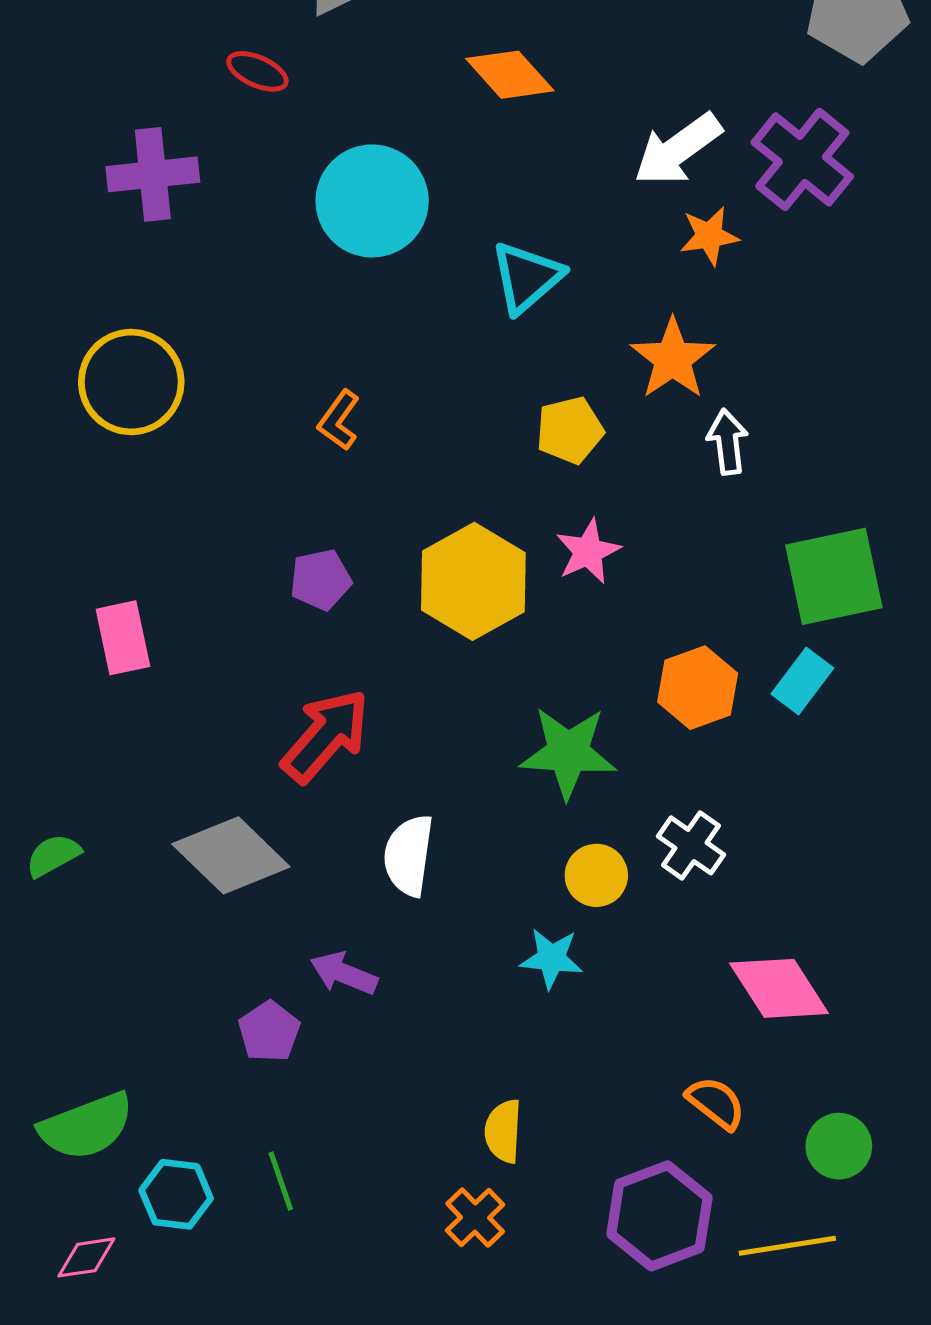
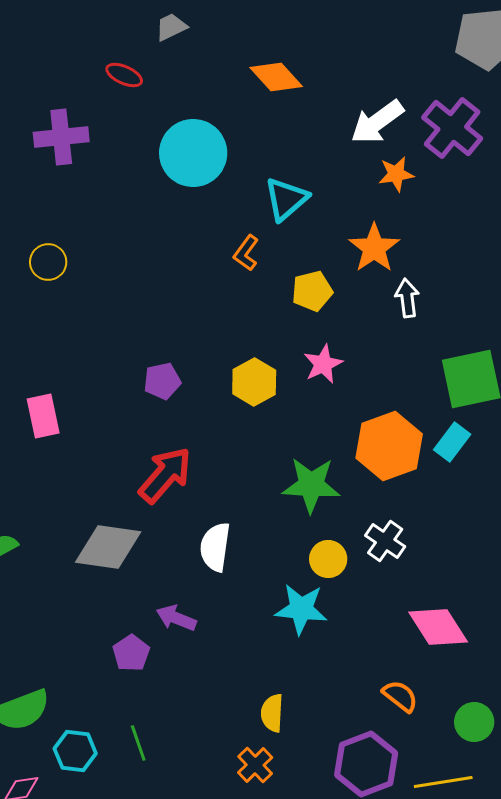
yellow circle: (131, 382) -> (48, 262), size x0.6
orange L-shape: (339, 420) -> (246, 253), moved
yellow hexagon: (473, 581) -> (254, 382), size x0.7
orange hexagon: (698, 688) -> (389, 446), size x1.4
gray diamond: (231, 855) -> (108, 547), turned -36
cyan star: (551, 958) -> (301, 609), size x1.4

